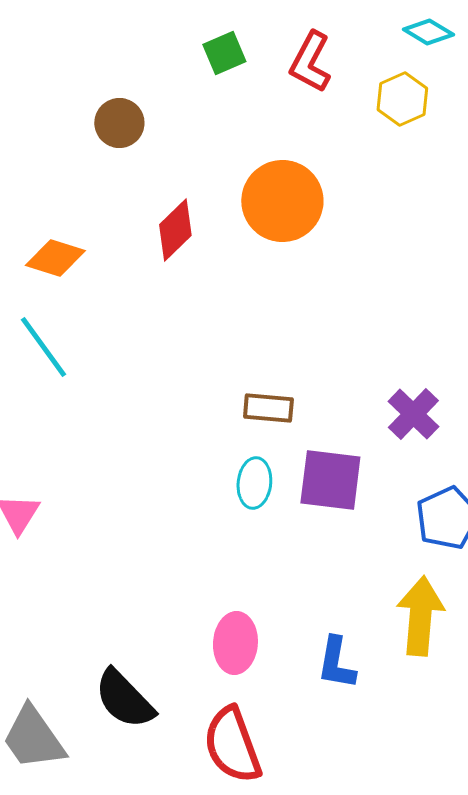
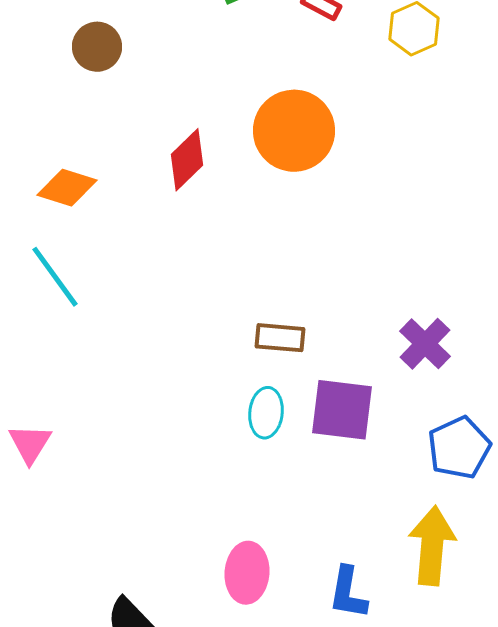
brown circle: (119, 123) -> (97, 47), moved

